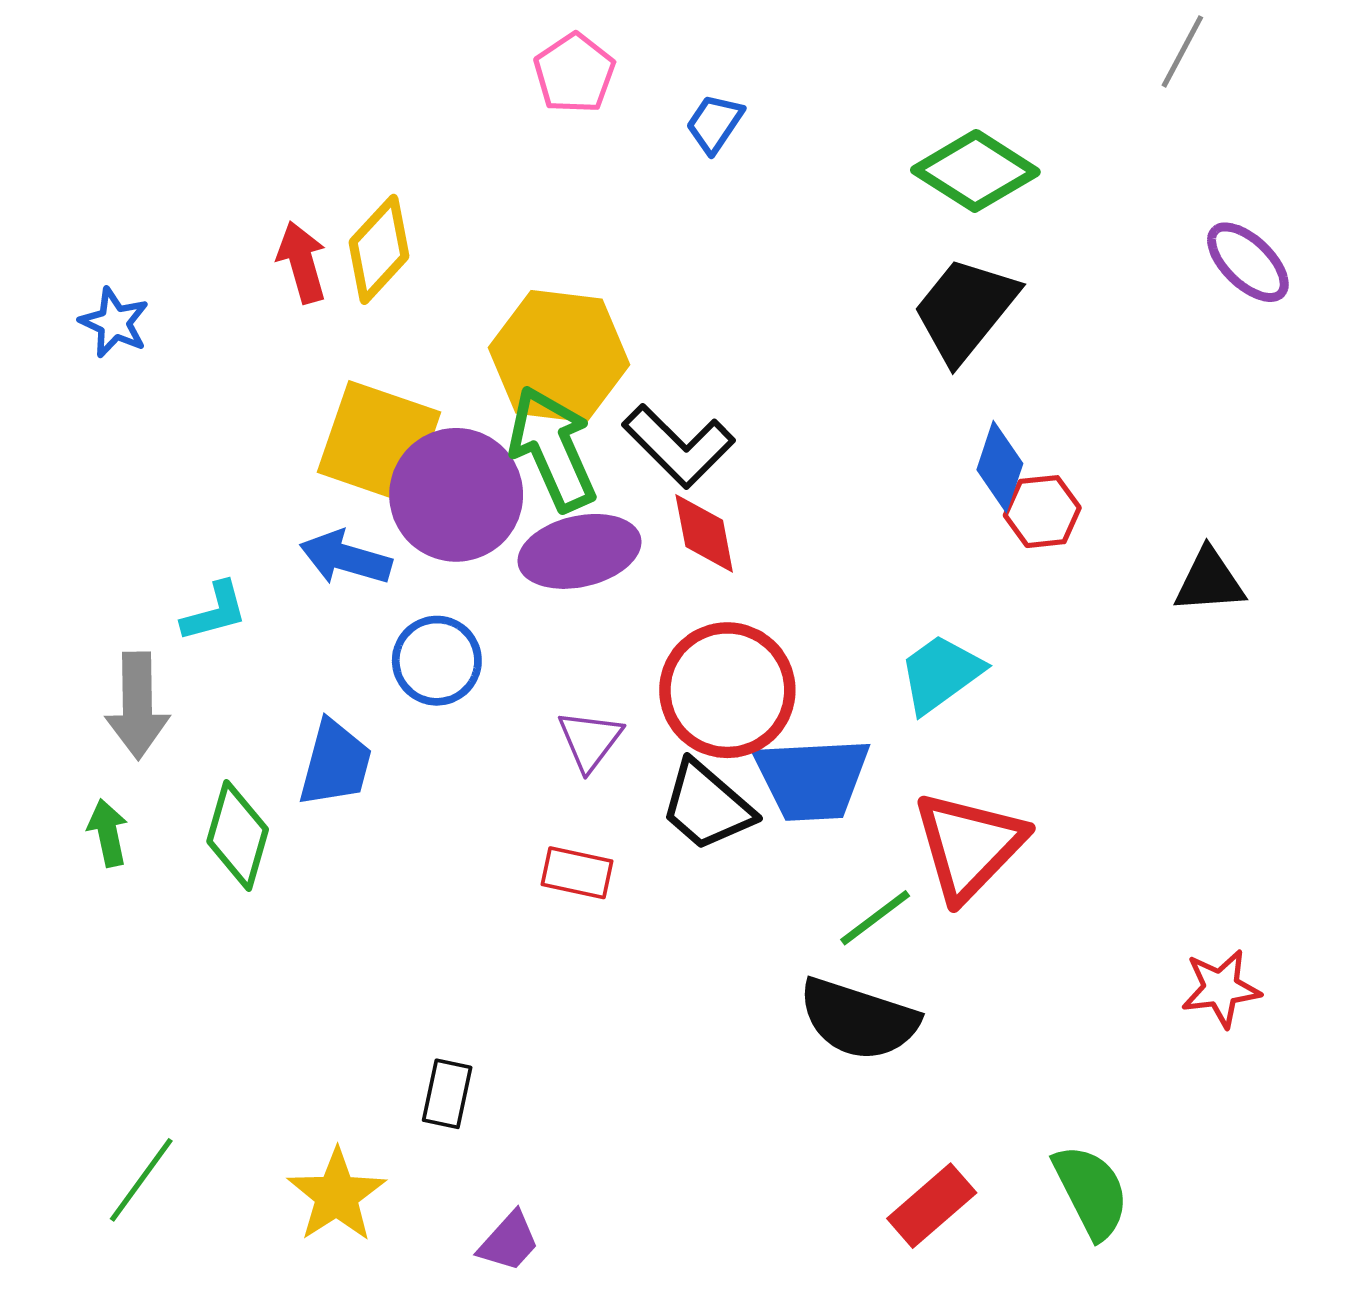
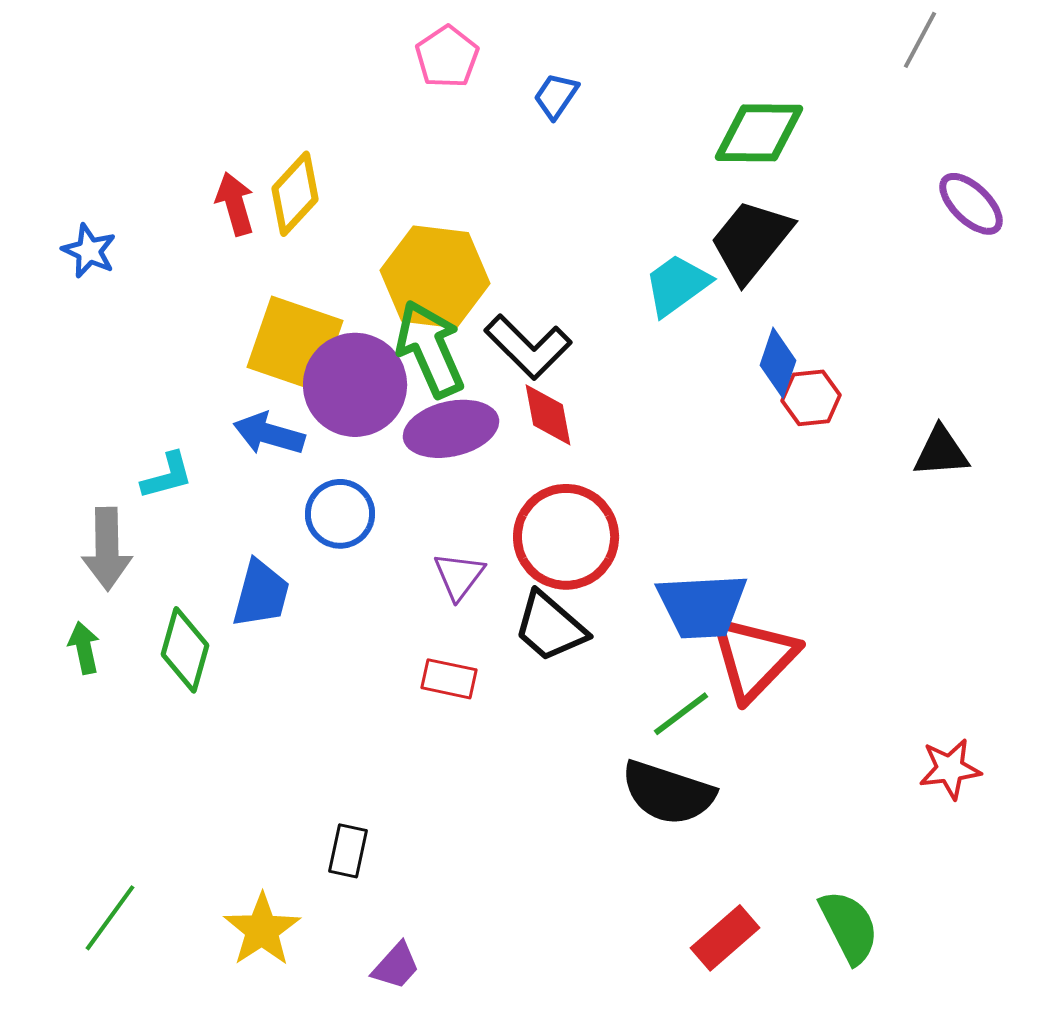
green diamond: (975, 171) -> (759, 133), turned -32
cyan trapezoid: (941, 674) -> (677, 285), moved
blue trapezoid: (812, 779) -> (702, 606), moved

